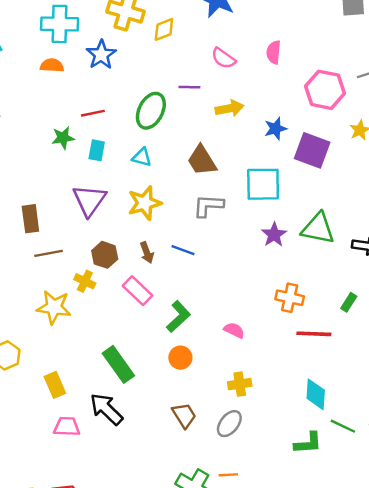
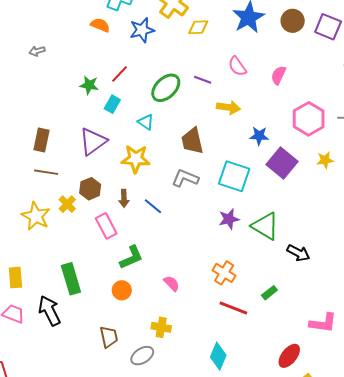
red line: (93, 113) -> (119, 74), turned -54

